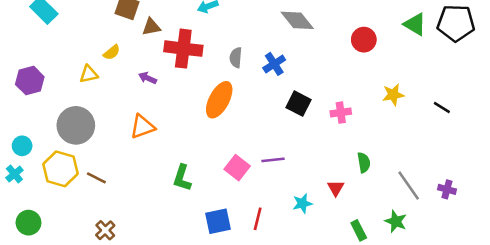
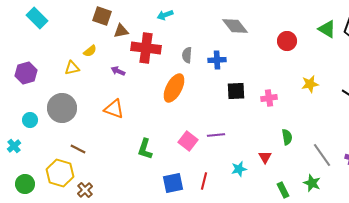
blue cross: (274, 64) -> (217, 60), turned 30
black square: (299, 104) -> (236, 91), turned -30
orange triangle: (142, 127) -> (114, 109), turned 40
cyan circle: (22, 146) -> (30, 120), moved
yellow hexagon: (60, 169) -> (60, 173), moved

